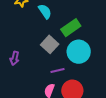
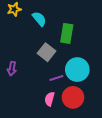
green rectangle: (71, 28) -> (67, 33), turned -42
cyan circle: (79, 52) -> (77, 70), moved

